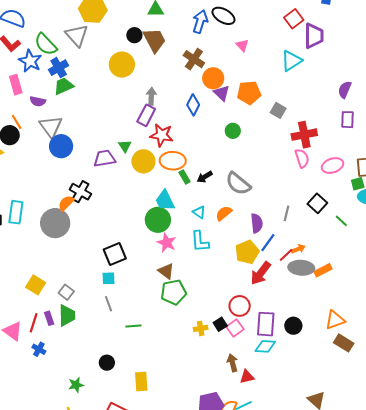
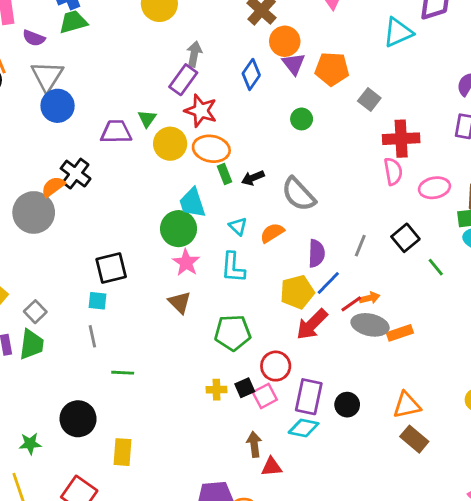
green pentagon: (174, 292) -> (233, 333), moved
black circle: (107, 363) -> (78, 419), size x1.6

